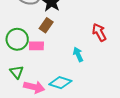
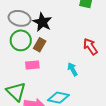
green circle: (17, 39) -> (21, 40), moved
green triangle: (17, 72) -> (16, 92), size x1.5

